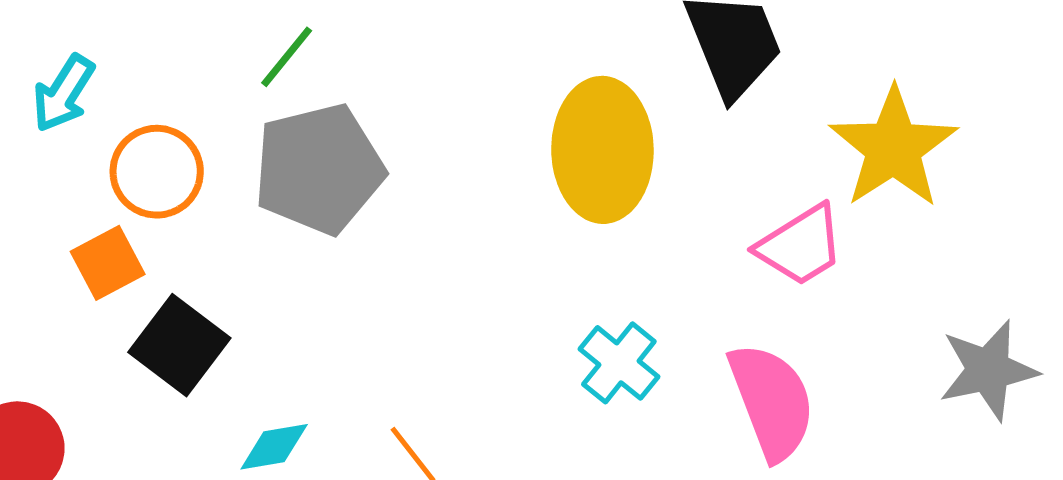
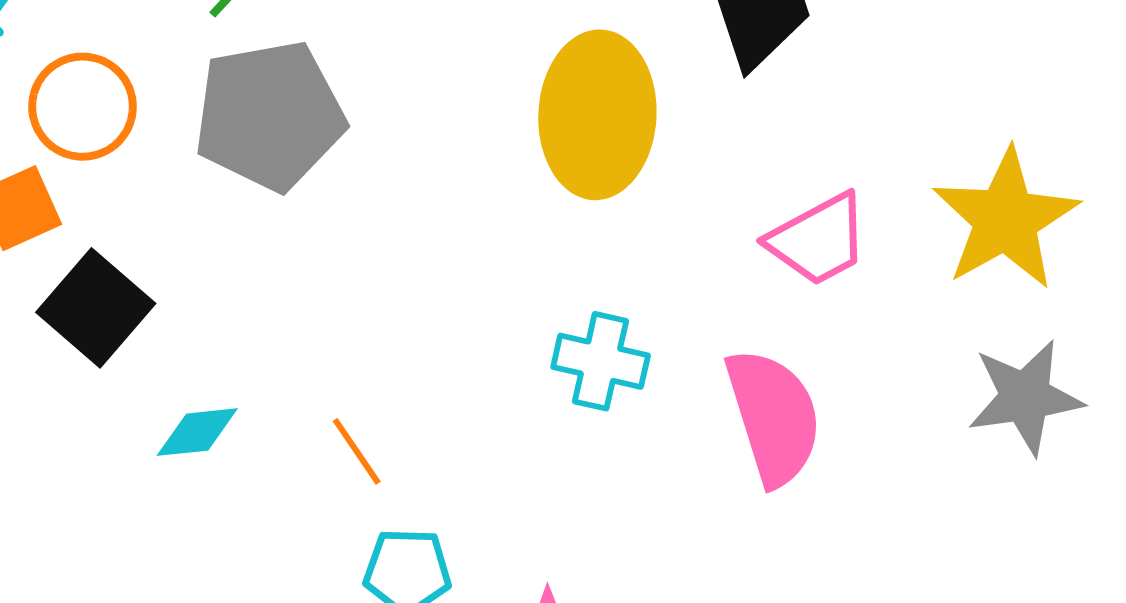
yellow star: (893, 148) -> (1006, 219), moved
cyan cross: (619, 363) -> (601, 361), turned -30

